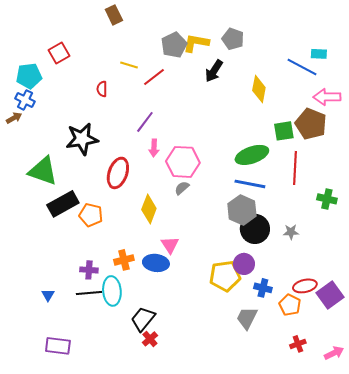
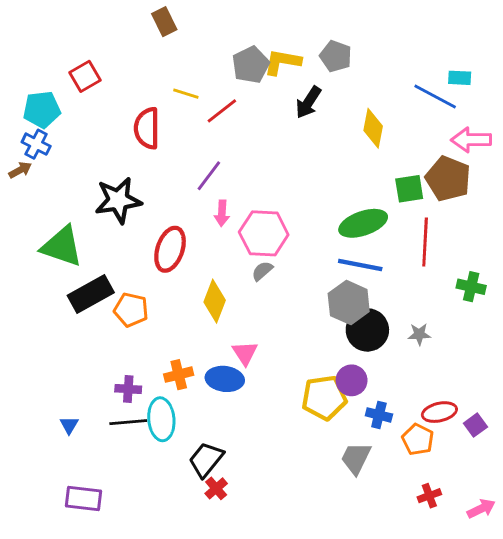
red semicircle: (102, 89) -> (147, 128), size x1.8
purple square: (330, 295) -> (475, 425), size x0.6

